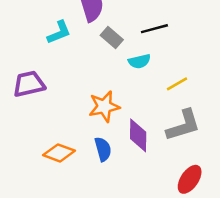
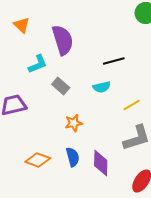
gray rectangle: (112, 37) -> (61, 86), moved
orange star: (104, 107) -> (74, 123), size x0.7
purple diamond: (138, 135) -> (101, 163), moved

